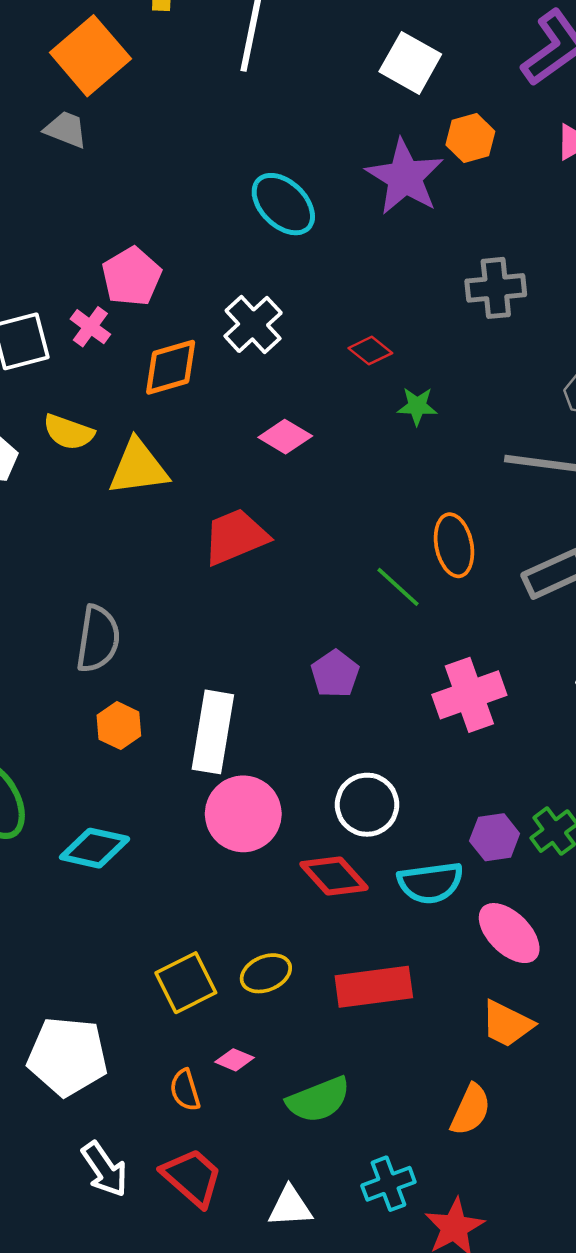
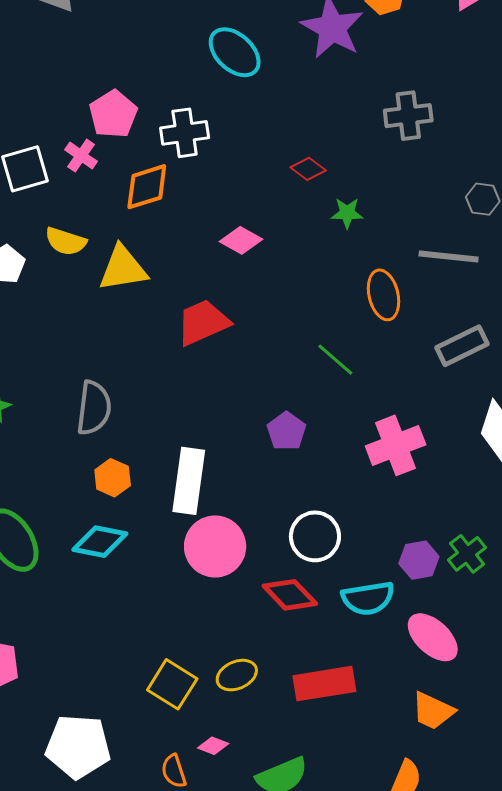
white cross: (253, 324) -> (185, 133), moved, turned 36
orange ellipse: (454, 545) -> (384, 295), moved
cyan diamond: (95, 848) -> (100, 542), moved
yellow square: (186, 983) -> (172, 684), turned -30

